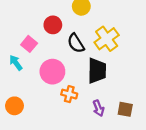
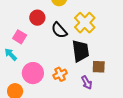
pink circle: (52, 72) -> (33, 73), moved
orange cross: (69, 94) -> (60, 74), turned -32
brown square: (125, 109) -> (99, 67), moved

